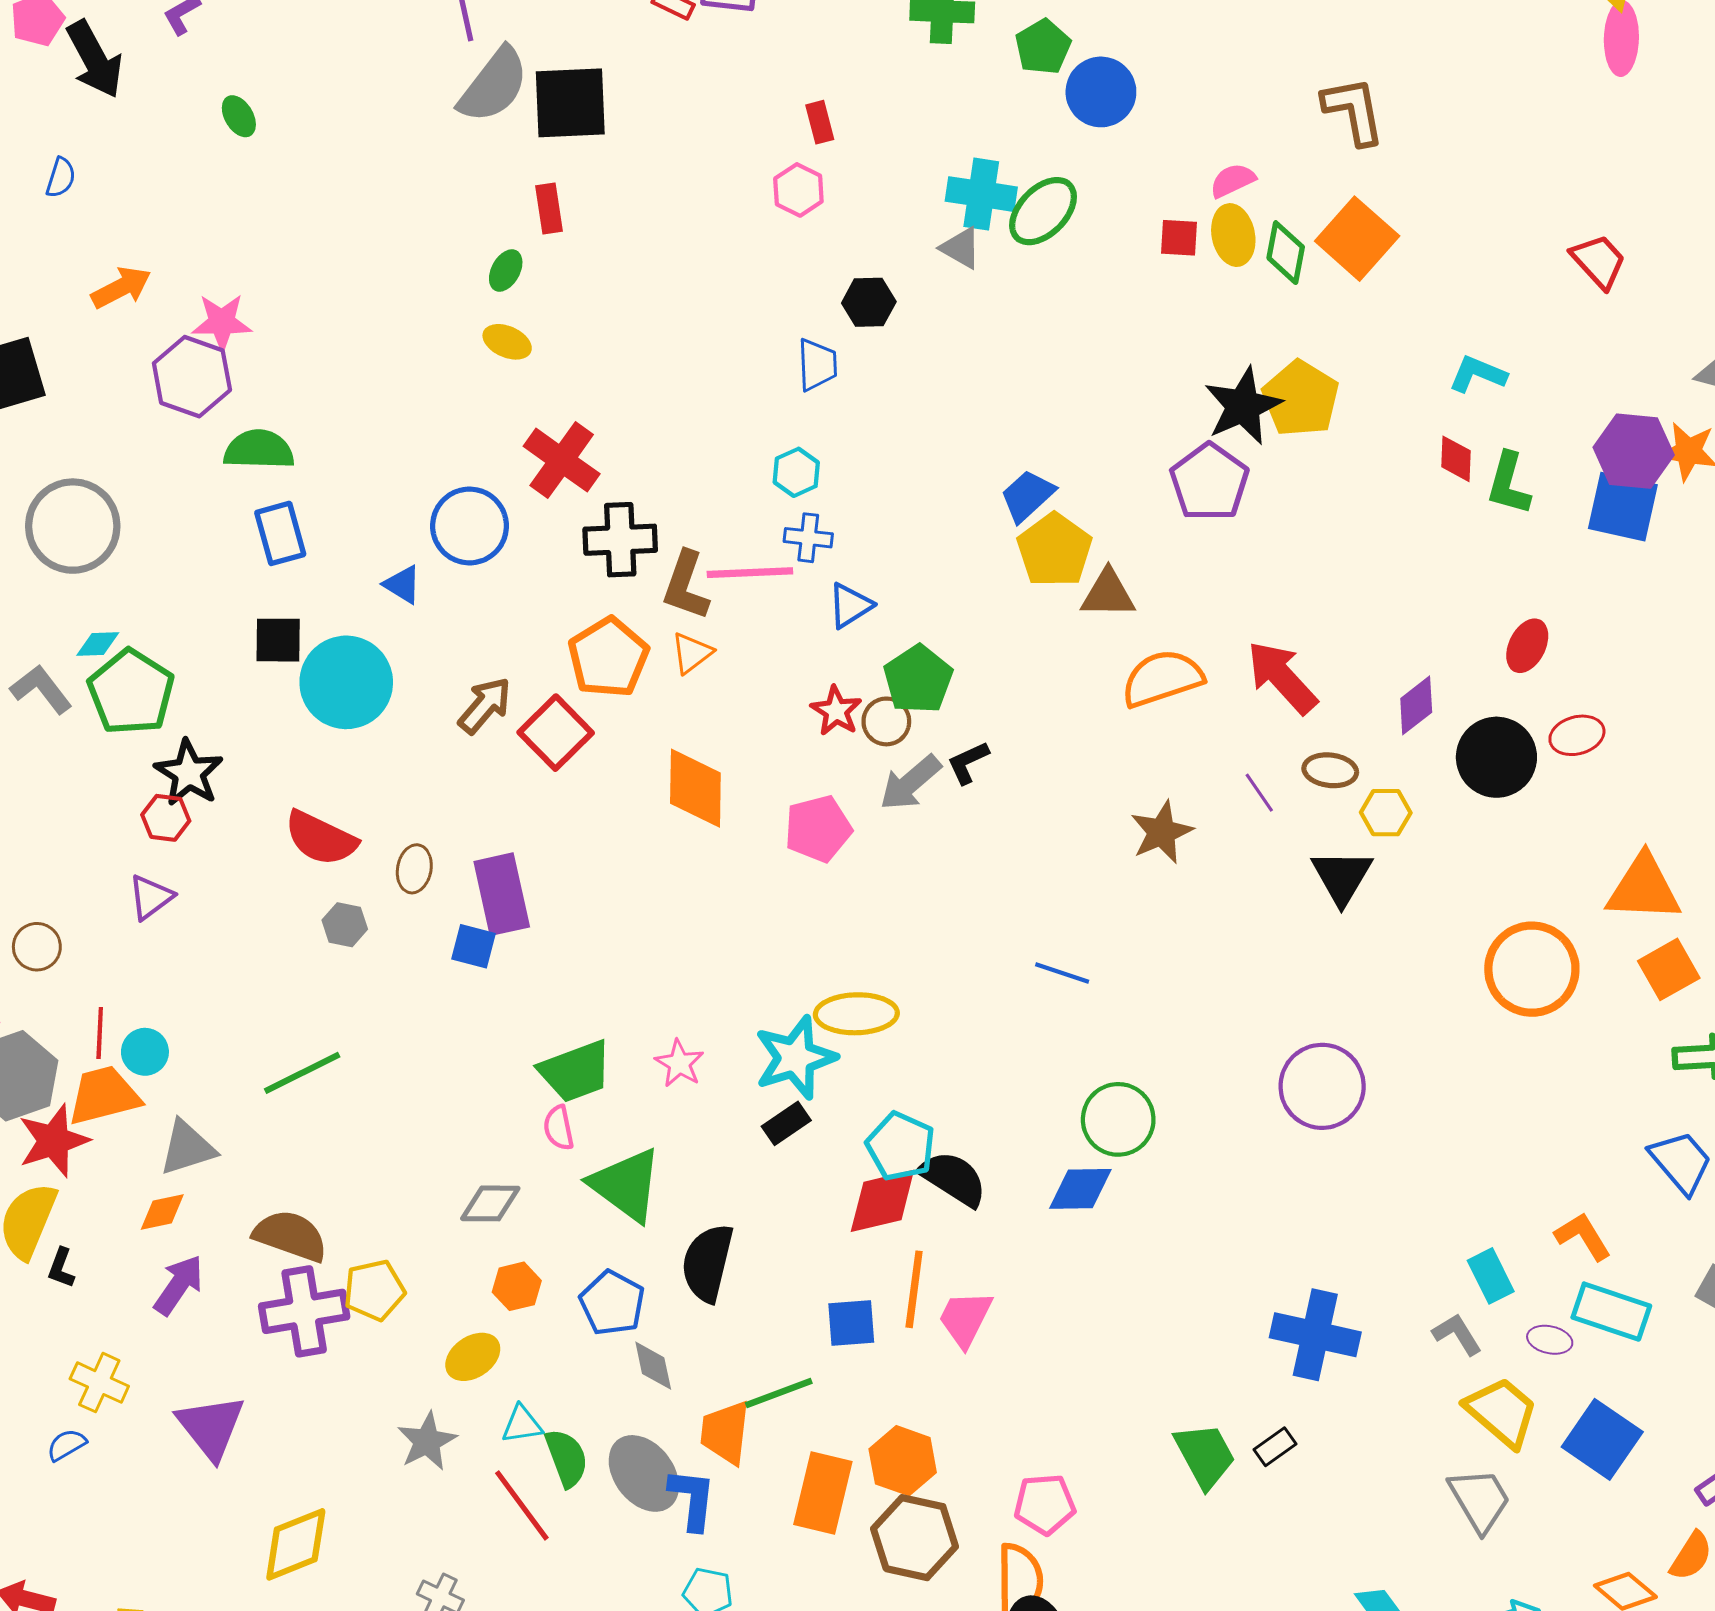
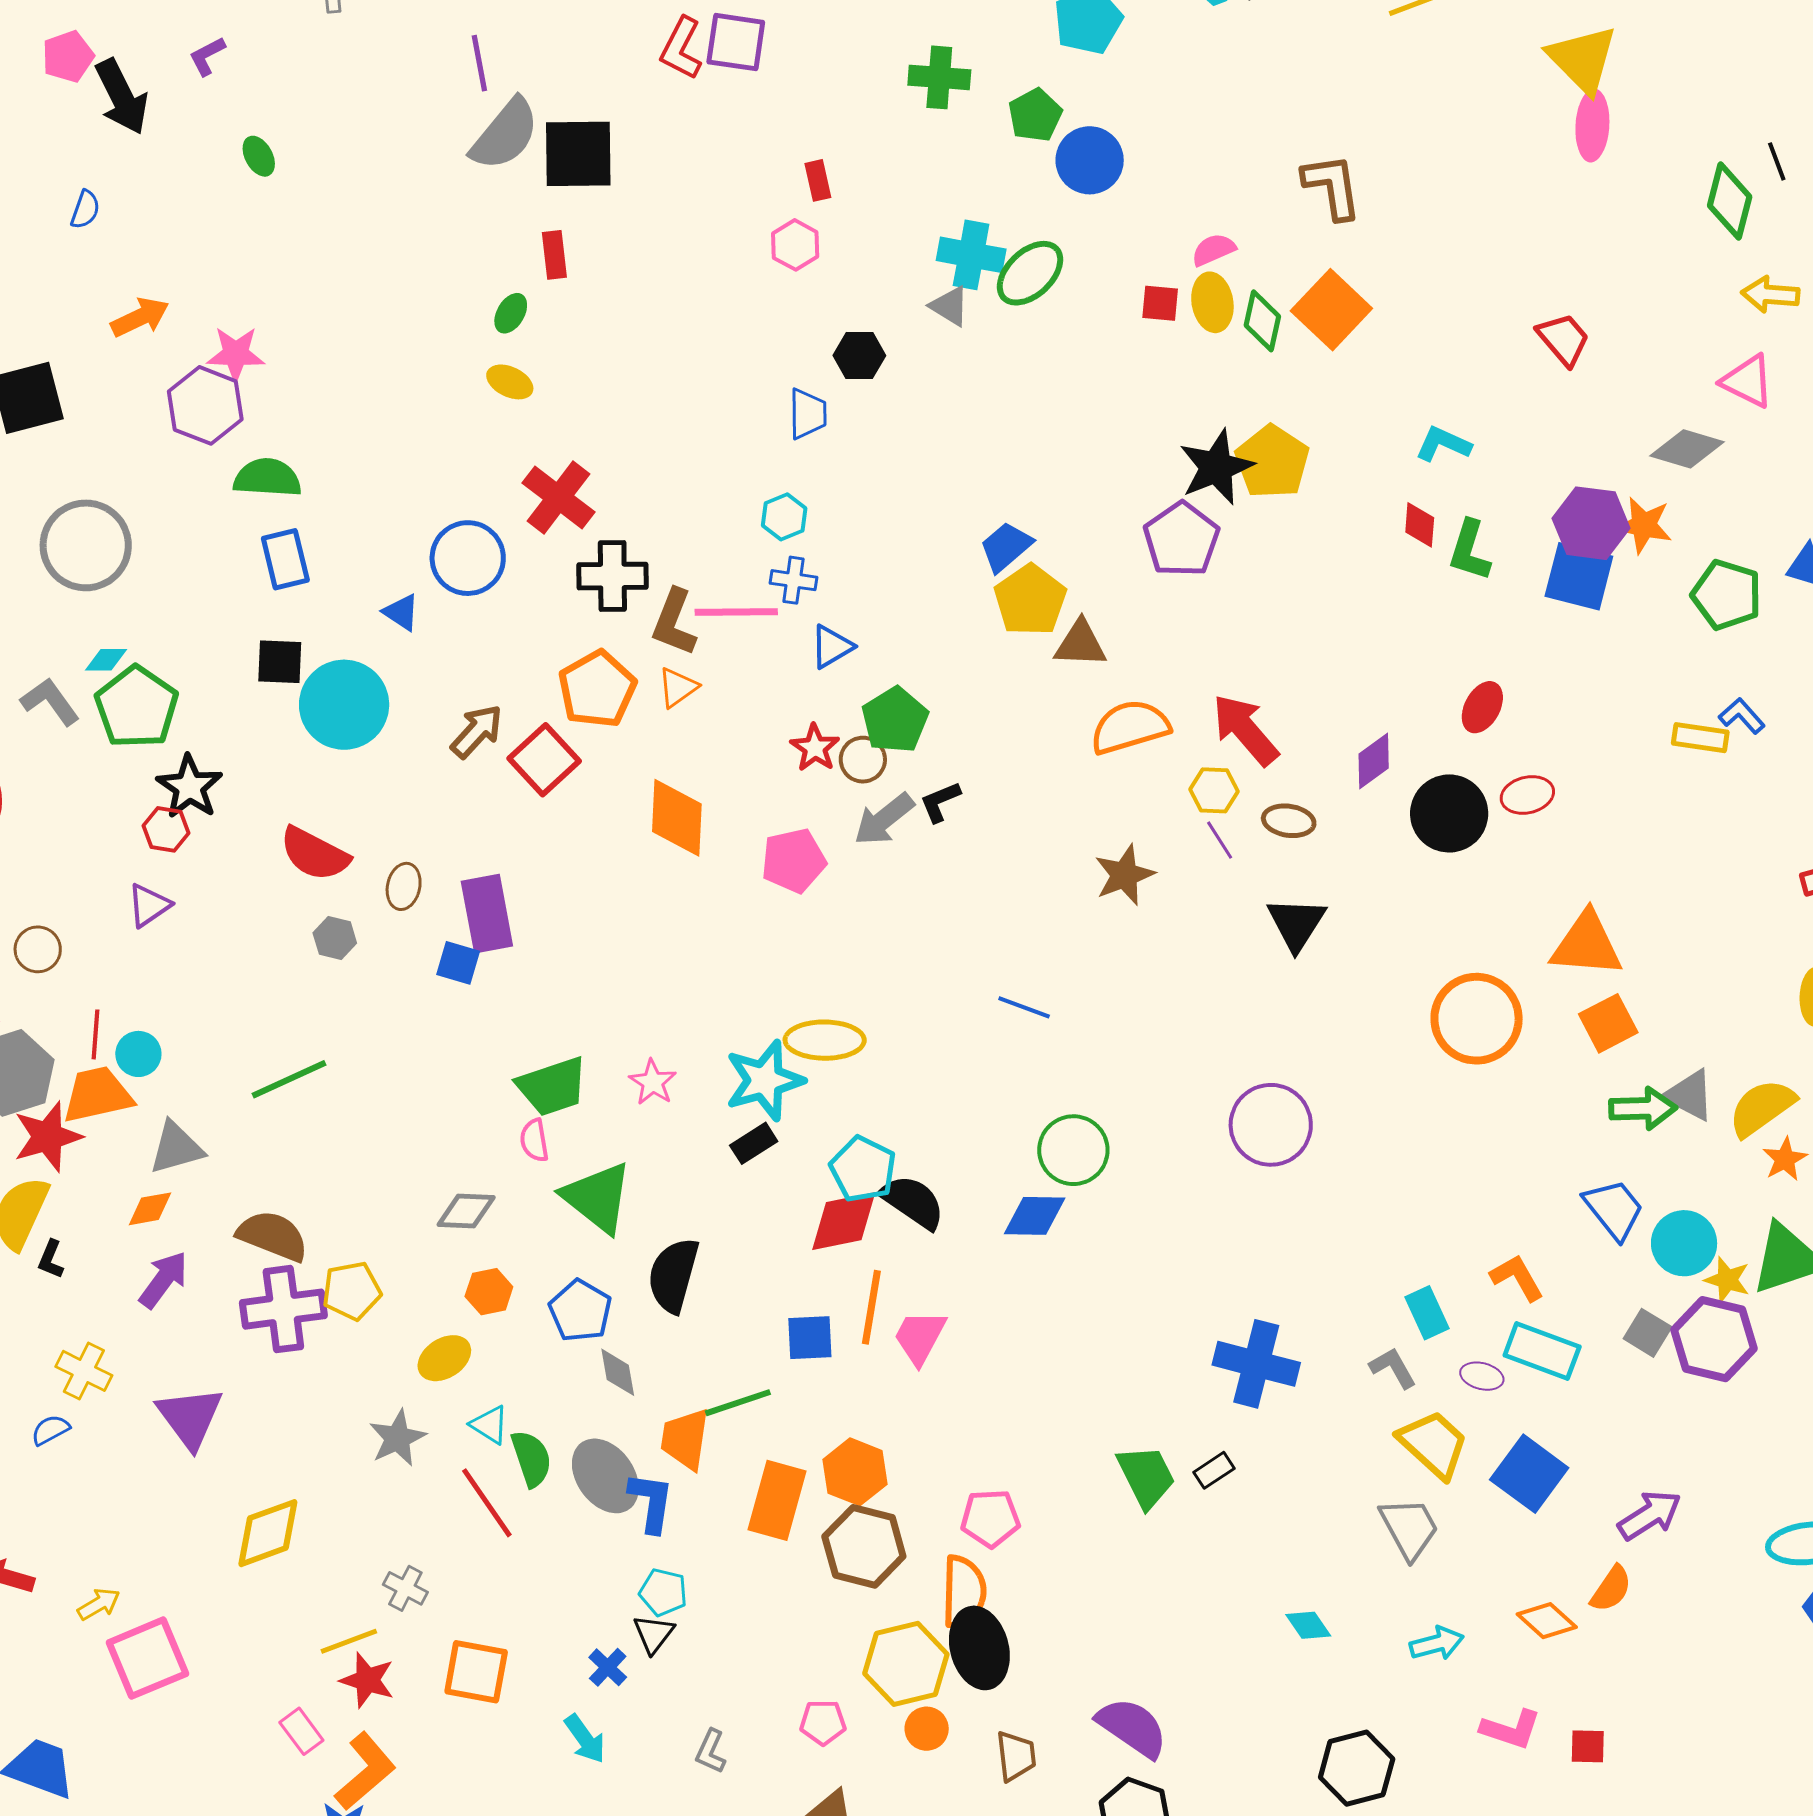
yellow hexagon: (1386, 813) -> (1214, 790), moved
cyan triangle: (522, 1424) -> (490, 1425), turned 39

